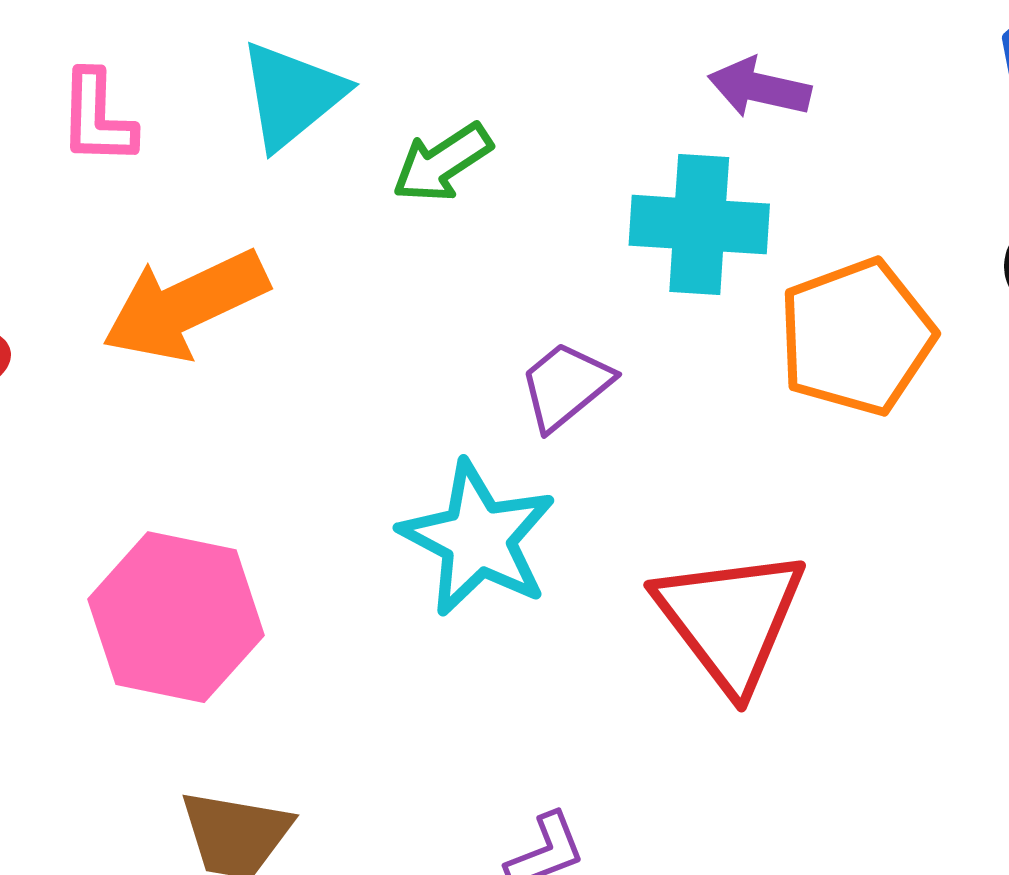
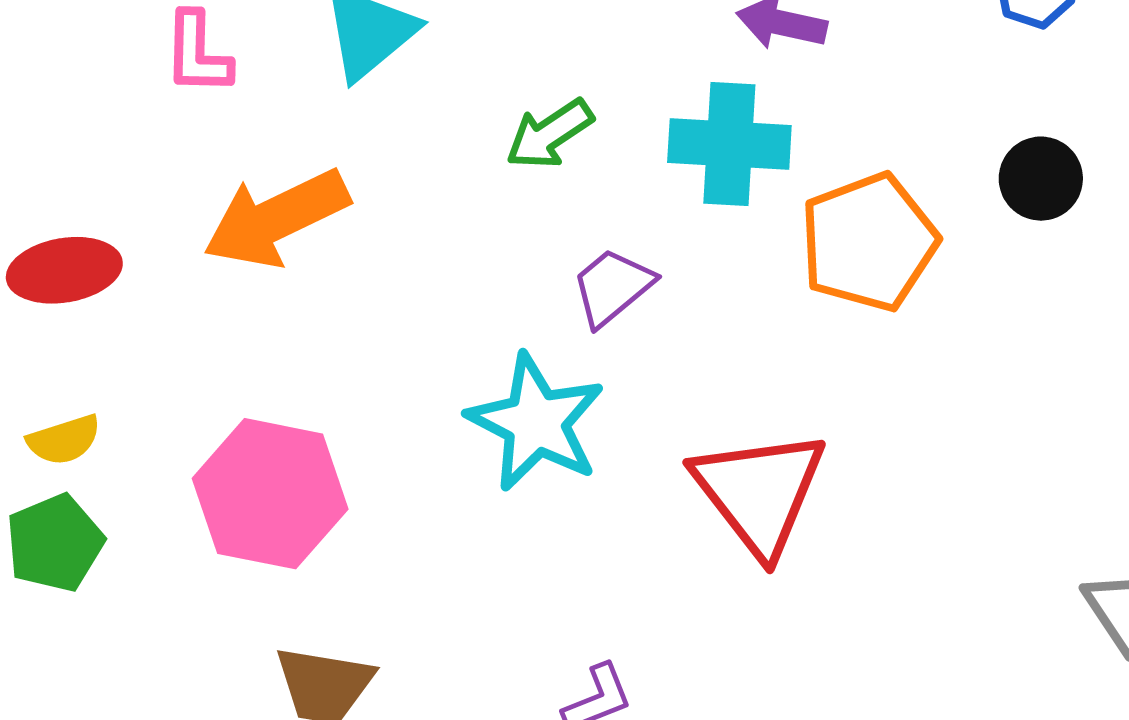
green arrow: (442, 163) -> (549, 134), moved

